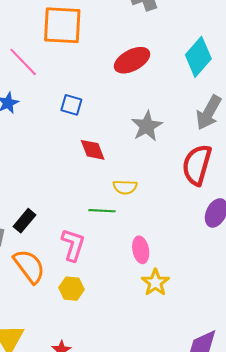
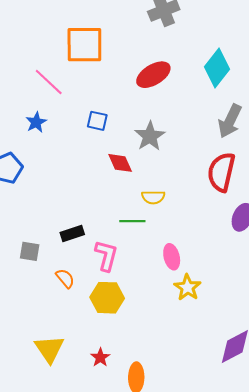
gray star: (147, 126) -> (150, 136), moved
black rectangle: (24, 221) -> (72, 234), moved, turned 35
orange semicircle: (29, 266) -> (65, 278), size x0.6
yellow hexagon: (71, 289) -> (107, 298), size x1.4

